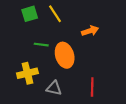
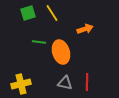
yellow cross: (27, 73) -> (21, 84), moved
gray triangle: (54, 88) -> (65, 83), moved

